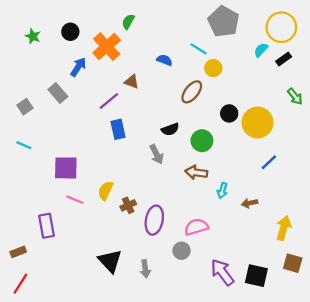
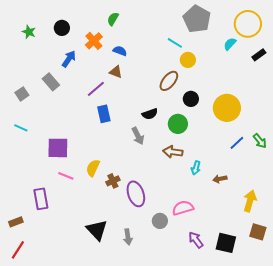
orange cross: (107, 47) -> (94, 41), size x0.7
black rectangle: (284, 59) -> (259, 55), moved
blue semicircle: (165, 60) -> (120, 51), moved
green arrow: (295, 96) -> (260, 141), moved
black circle: (229, 113) -> (191, 99), moved
purple ellipse: (154, 220) -> (136, 194), turned -30
pink semicircle: (196, 227) -> (183, 208), moved
purple arrow: (222, 272) -> (196, 240), size x0.7

